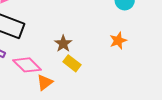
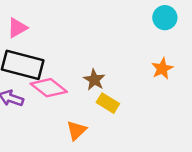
pink diamond: (27, 65) -> (49, 88), moved

